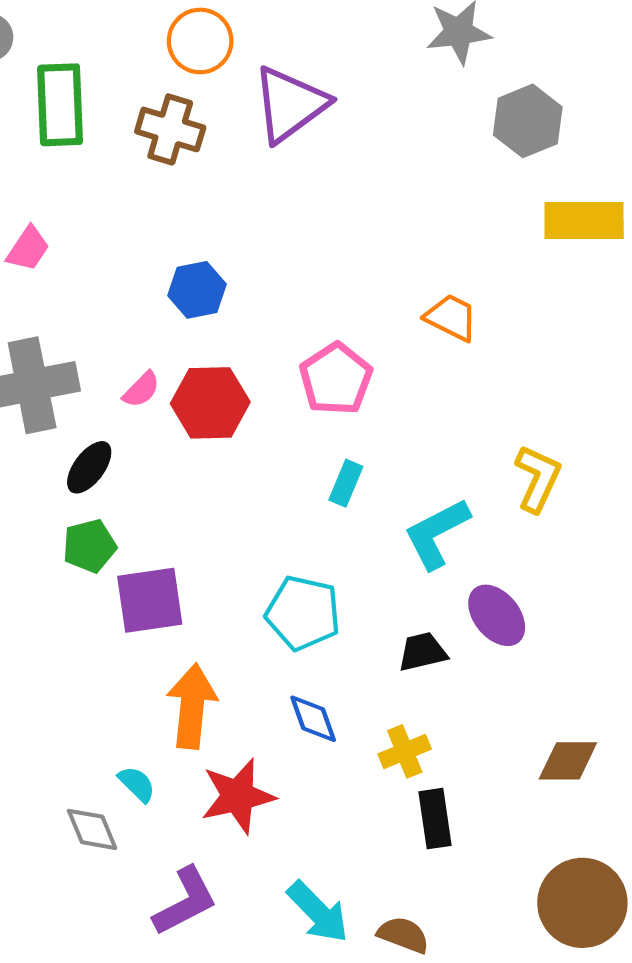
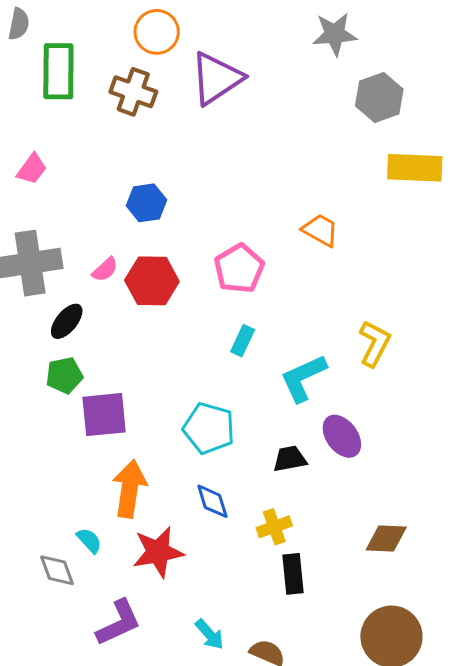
cyan arrow: (318, 912) -> (209, 634), size x0.7

